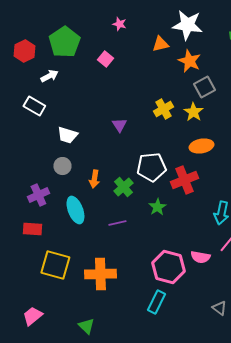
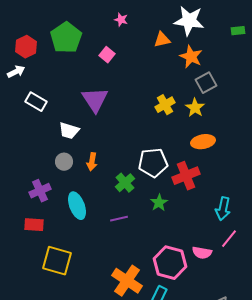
white arrow: (49, 76) -> (16, 72), moved
purple triangle: (119, 125) -> (95, 100), moved, size x1.8
orange arrow: (94, 179) -> (92, 162), moved
orange cross: (100, 274) -> (127, 281), moved, turned 36

